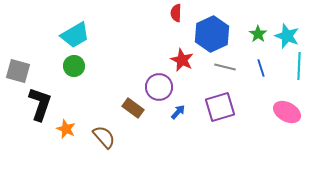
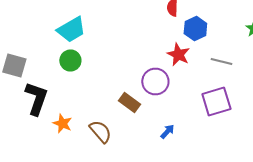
blue hexagon: (212, 34) -> (195, 28), moved, size x0.7
blue arrow: (178, 112) -> (167, 132), moved

